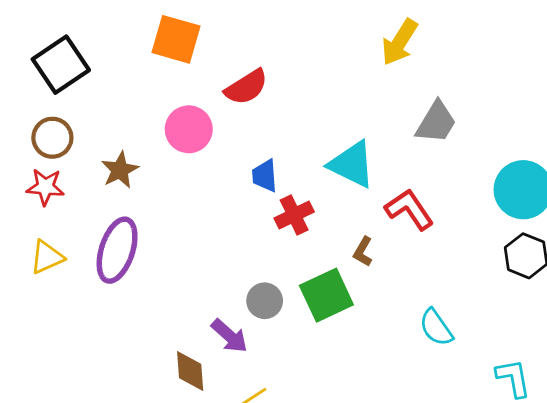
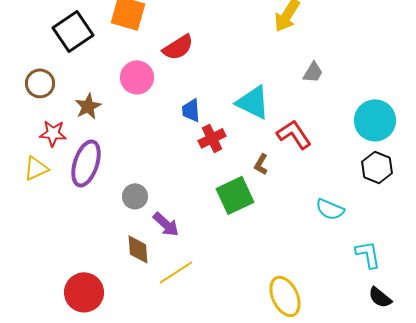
black square: (61, 65) -> (73, 31), moved
gray trapezoid: (436, 122) -> (313, 72), size x0.7
red star: (45, 187) -> (53, 133), moved
gray circle: (265, 301) -> (135, 196), moved
cyan semicircle: (436, 327) -> (330, 209), moved, turned -32

